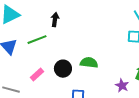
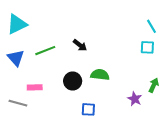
black arrow: (55, 20) -> (80, 45), moved, turned 120
pink rectangle: (37, 75) -> (35, 87), moved, turned 40

